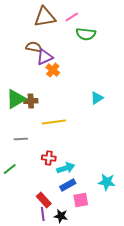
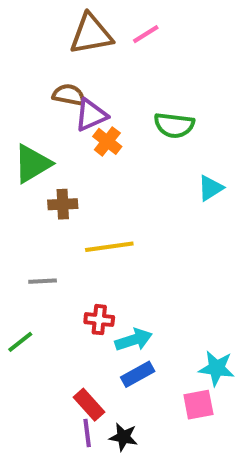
green semicircle: (86, 34) -> (174, 125), moved
cyan triangle: (97, 98) -> (211, 188), moved
green triangle: (16, 99) -> (32, 164), moved
pink square: (81, 200) -> (198, 405), moved

